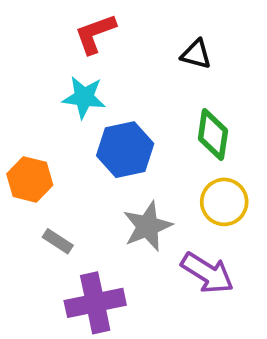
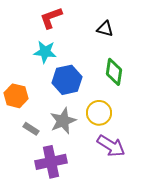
yellow circle: (224, 202) -> (99, 113), moved
gray star: (148, 226) -> (63, 121), moved

